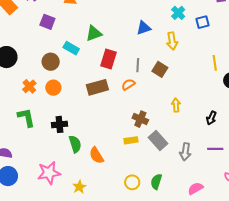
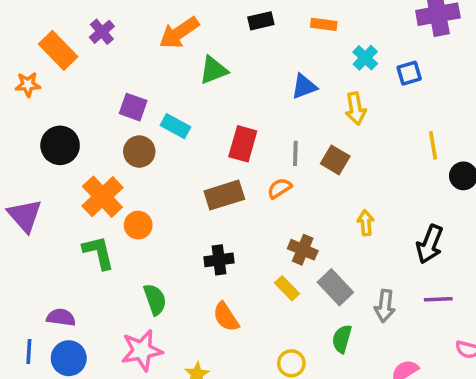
purple square: (47, 22) -> (133, 107), moved
green triangle: (94, 33) -> (213, 70), moved
orange cross: (29, 86) -> (102, 197), size x1.6
orange circle: (53, 88) -> (138, 225), moved
black arrow: (211, 118) -> (430, 244), size x1.5
black cross: (59, 124) -> (219, 260), moved
yellow rectangle: (131, 140) -> (287, 288), turned 56
green semicircle: (75, 144) -> (155, 299), moved
green semicircle: (156, 182) -> (342, 339), moved

